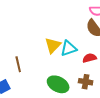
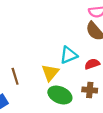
yellow triangle: (53, 45) -> (50, 73), moved

